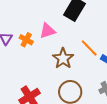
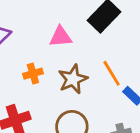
orange cross: (26, 40) -> (33, 74), moved, turned 32

